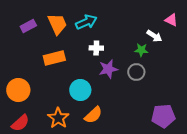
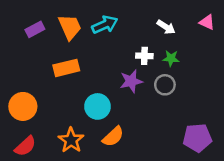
white arrow: (154, 36) -> (166, 27), moved
white cross: (96, 48) -> (144, 56), moved

